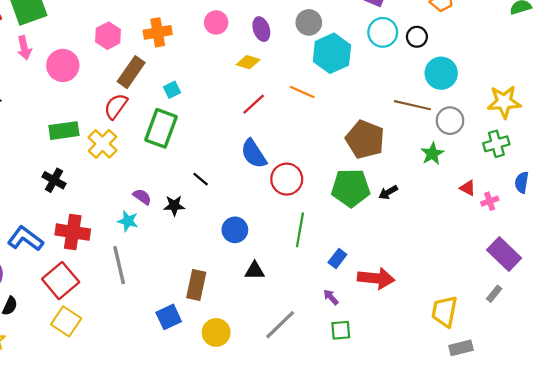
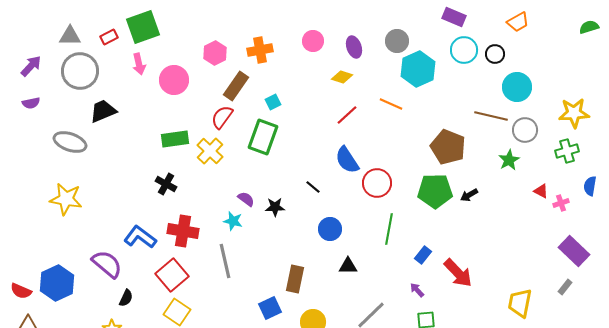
black line: (201, 179) -> (313, 187), moved
red arrow: (376, 278) -> (458, 273), turned 40

